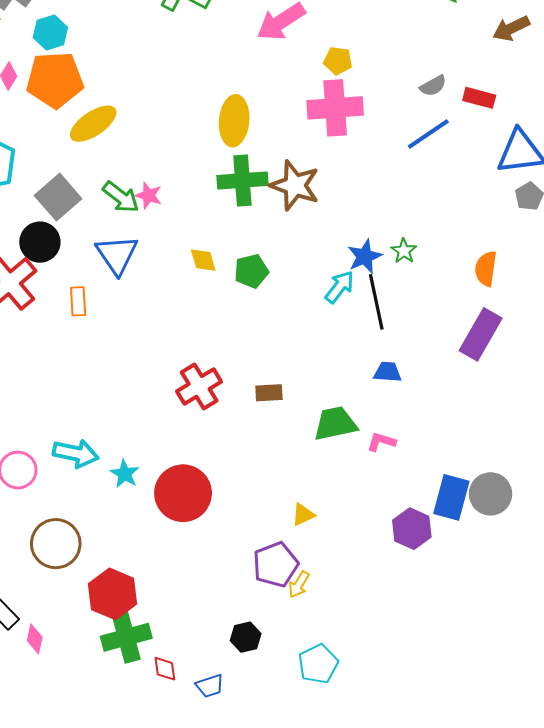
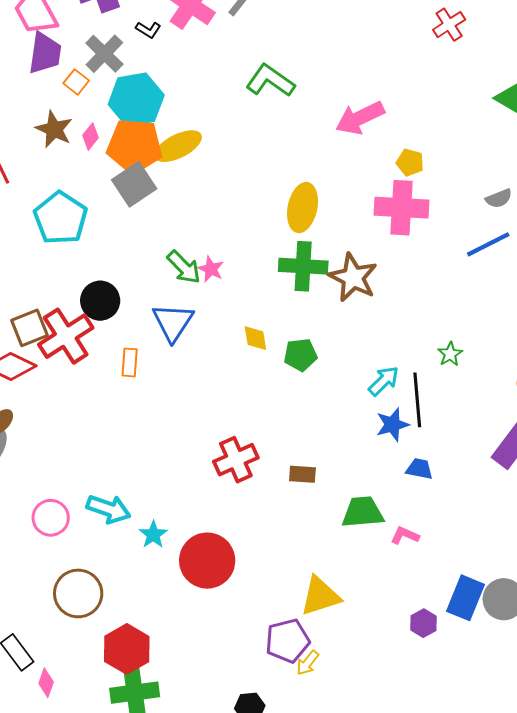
cyan hexagon: (50, 32) -> (136, 100), size x1.6
yellow ellipse: (93, 124) -> (178, 146), moved
gray square: (58, 197) -> (134, 184), moved
blue star: (365, 256) -> (392, 425), moved
yellow triangle: (303, 515) -> (320, 596), size x1.8
purple hexagon: (412, 529) -> (423, 623), size x0.7

